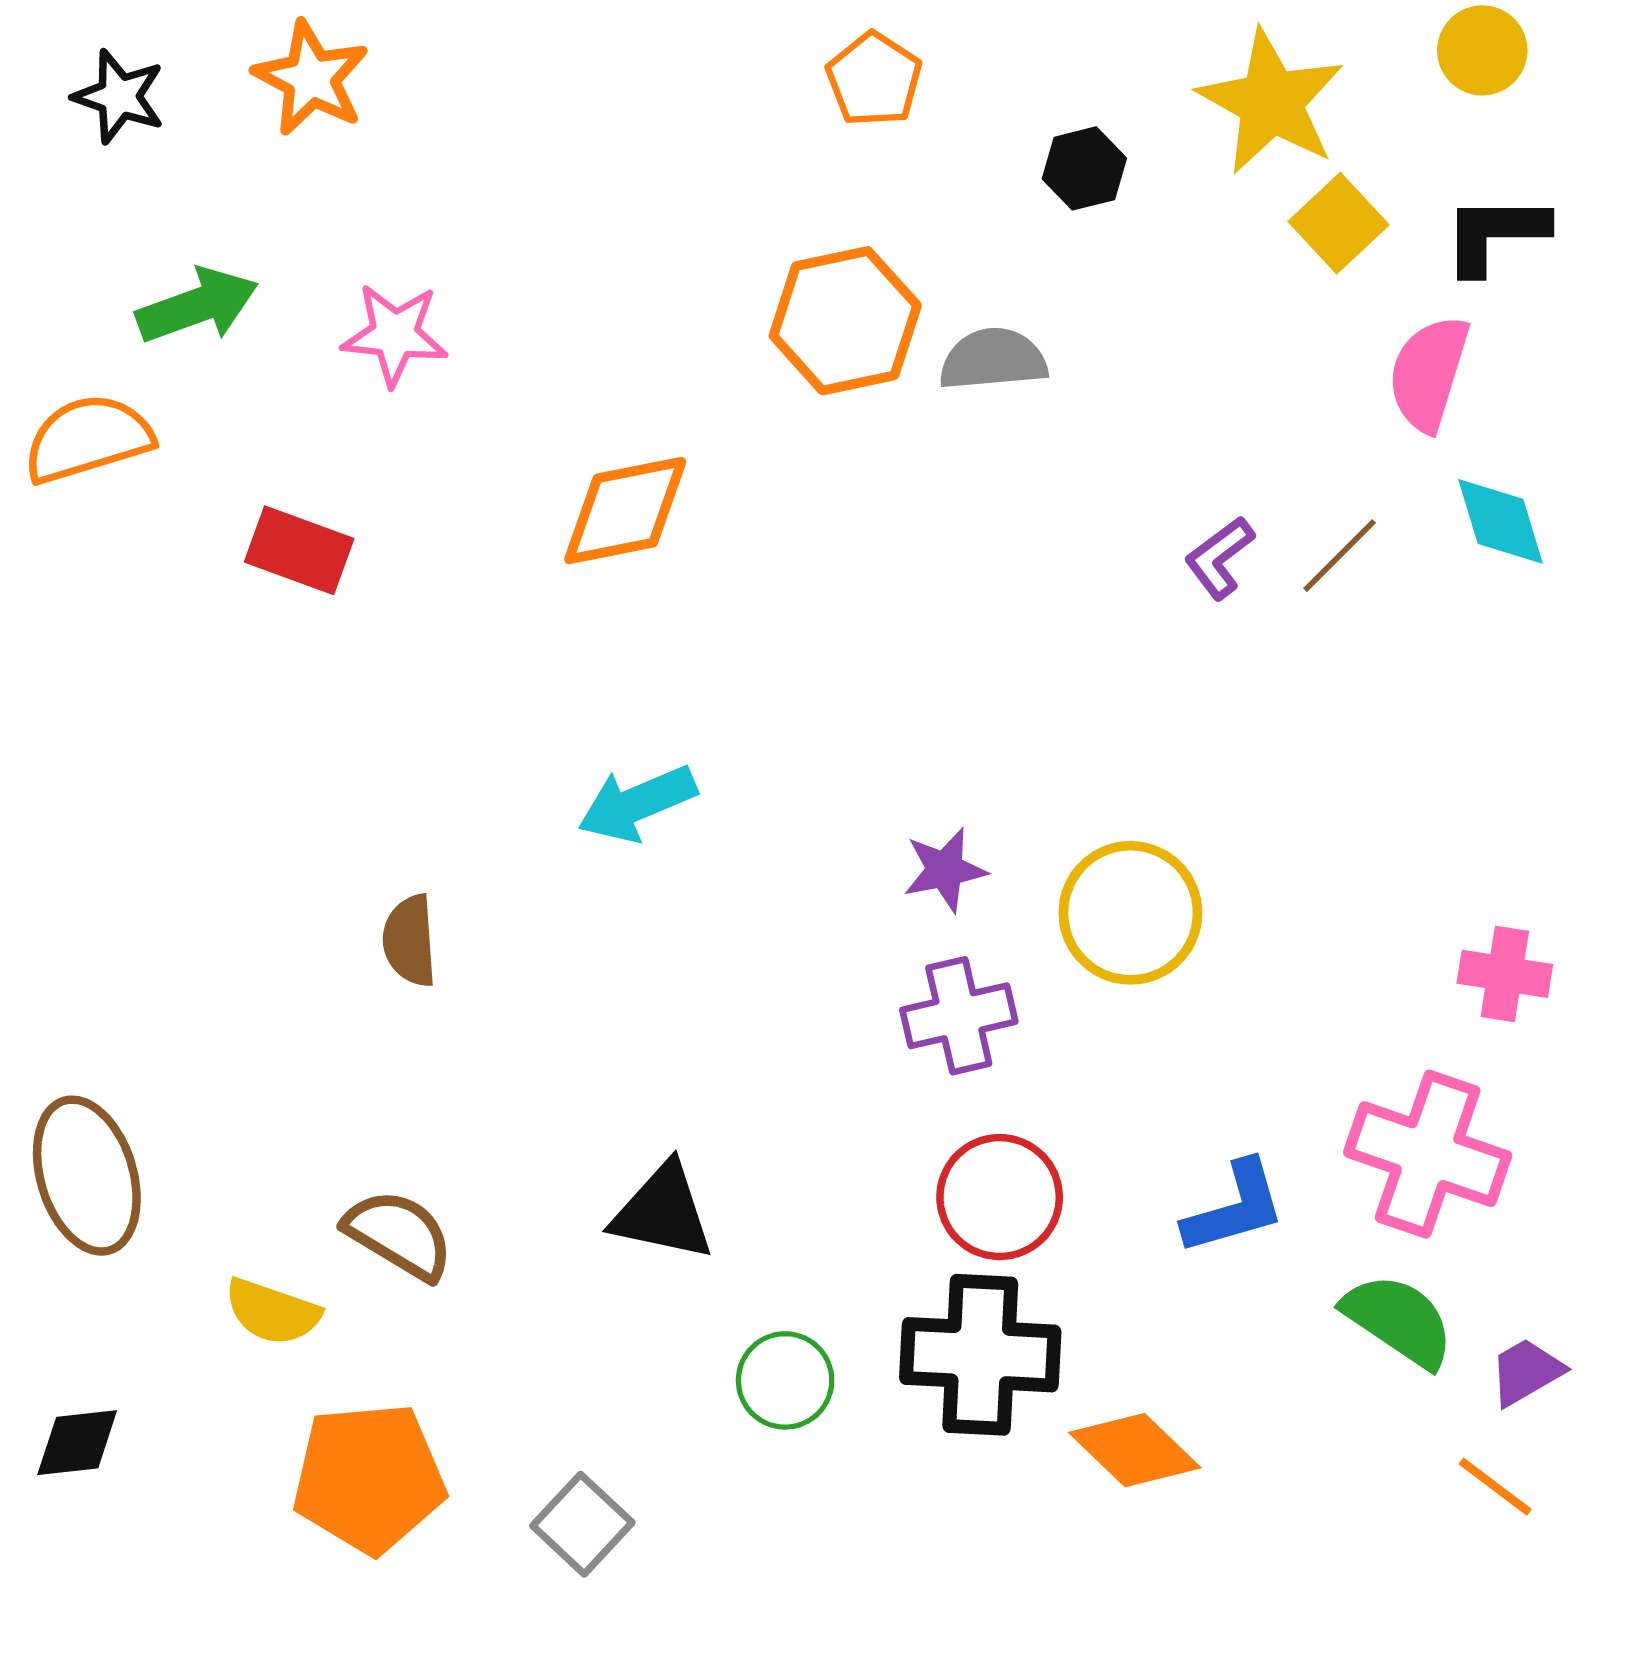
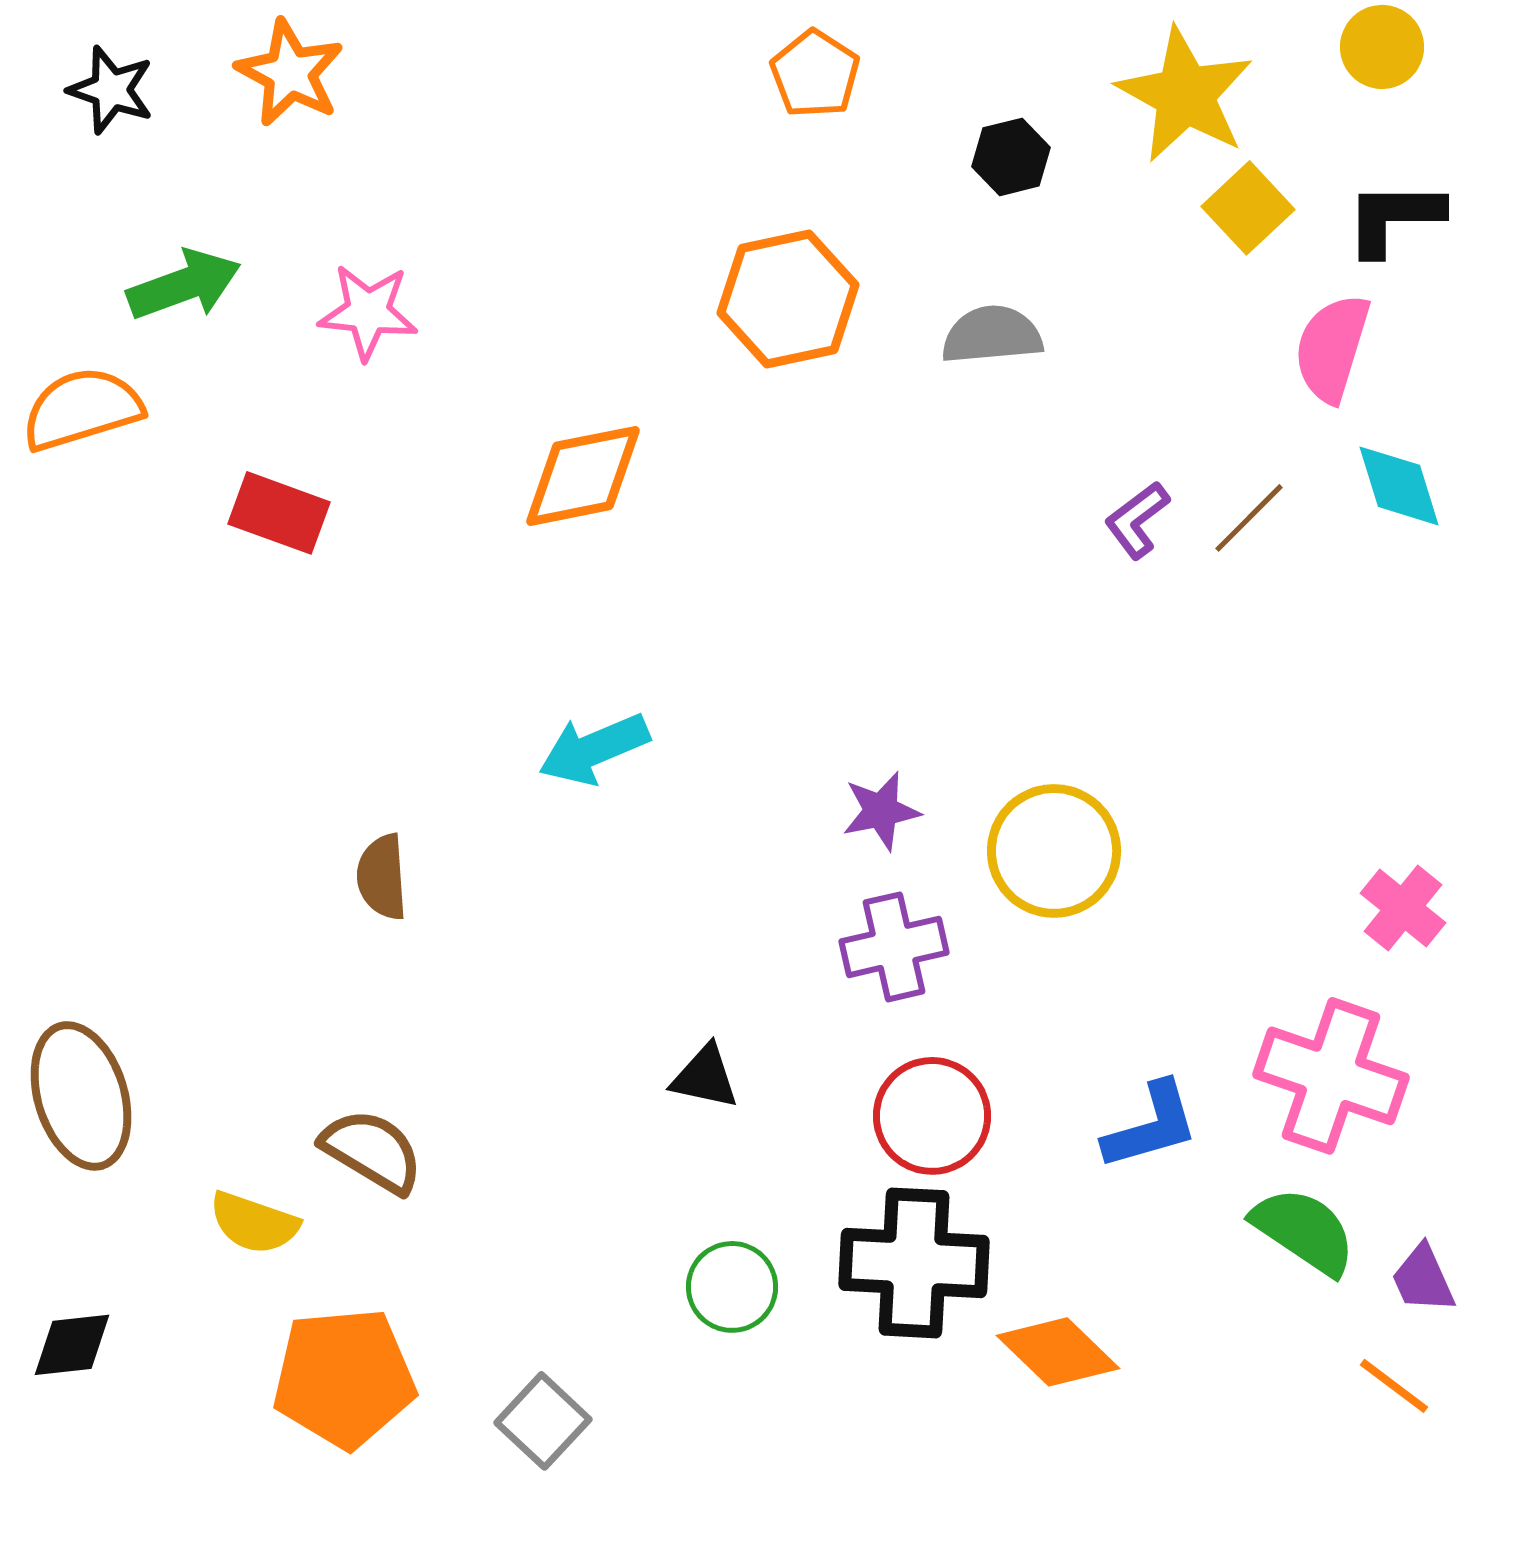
gray semicircle: (993, 359) -> (992, 335), moved
pink cross: (1505, 974) -> (1403, 908), turned 30
black triangle: (663, 1212) -> (705, 1077), moved, size x0.7
purple trapezoid: (1526, 1372) -> (1423, 1279), turned -84

